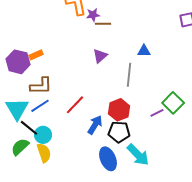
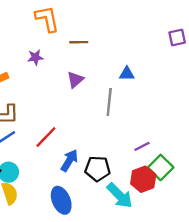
purple star: (93, 15) -> (35, 57), moved
green square: (173, 103) -> (161, 167), moved
red hexagon: (119, 110) -> (143, 179), moved
blue ellipse: (108, 159) -> (61, 200), moved

